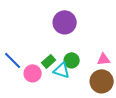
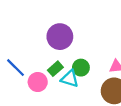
purple circle: (65, 22) -> (60, 37), moved

